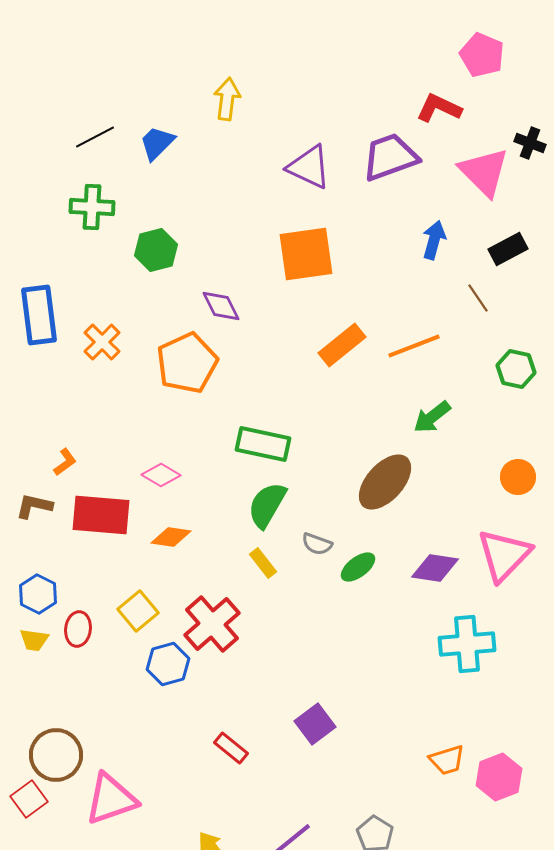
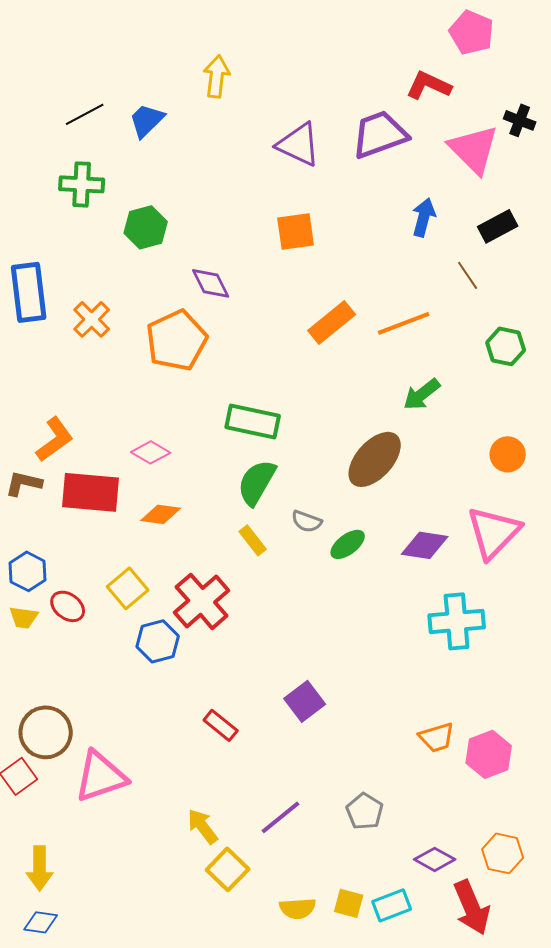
orange square: (306, 254) -> (296, 231), size x0.7
orange L-shape: (65, 462) -> (55, 439), size x1.6
red ellipse: (78, 629) -> (68, 606), turned -60

